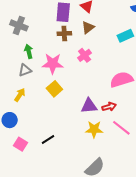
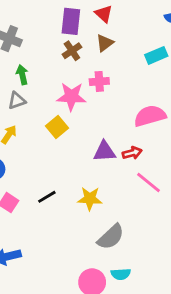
brown cross: (64, 33) -> (72, 51), turned -32
pink cross: (85, 55) -> (99, 81), turned 32
pink star: (53, 64) -> (71, 97), moved
yellow star: (94, 129) -> (90, 199), moved

